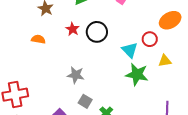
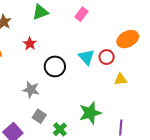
black circle: (97, 32) -> (55, 66), moved
cyan triangle: (130, 50) -> (86, 57), moved
green star: (137, 74) -> (90, 113), moved, turned -30

